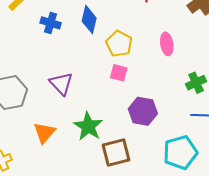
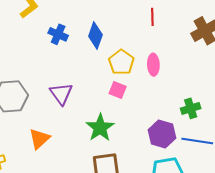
pink ellipse: (167, 44) -> (153, 65), moved
purple hexagon: (143, 111) -> (162, 134), moved
green star: (88, 126) -> (100, 128), moved

